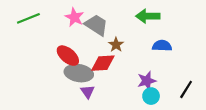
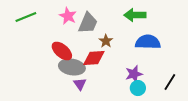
gray trapezoid: (96, 25) -> (88, 23), turned 80
blue semicircle: (162, 46) -> (148, 42), size x1.4

